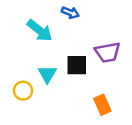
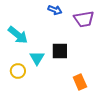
cyan arrow: (40, 31) -> (18, 35), moved
purple trapezoid: (107, 52) -> (84, 19), moved

